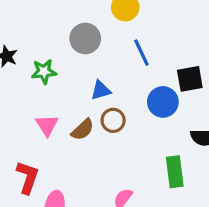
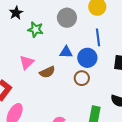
blue circle: (163, 102) -> (87, 58), moved
brown circle: (113, 120) -> (82, 78), moved

